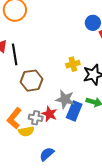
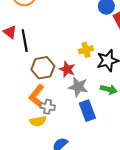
blue rectangle: (74, 111) -> (87, 111), moved, turned -42
red star: (49, 114) -> (67, 69), moved
orange L-shape: (14, 118) -> (37, 95), moved

